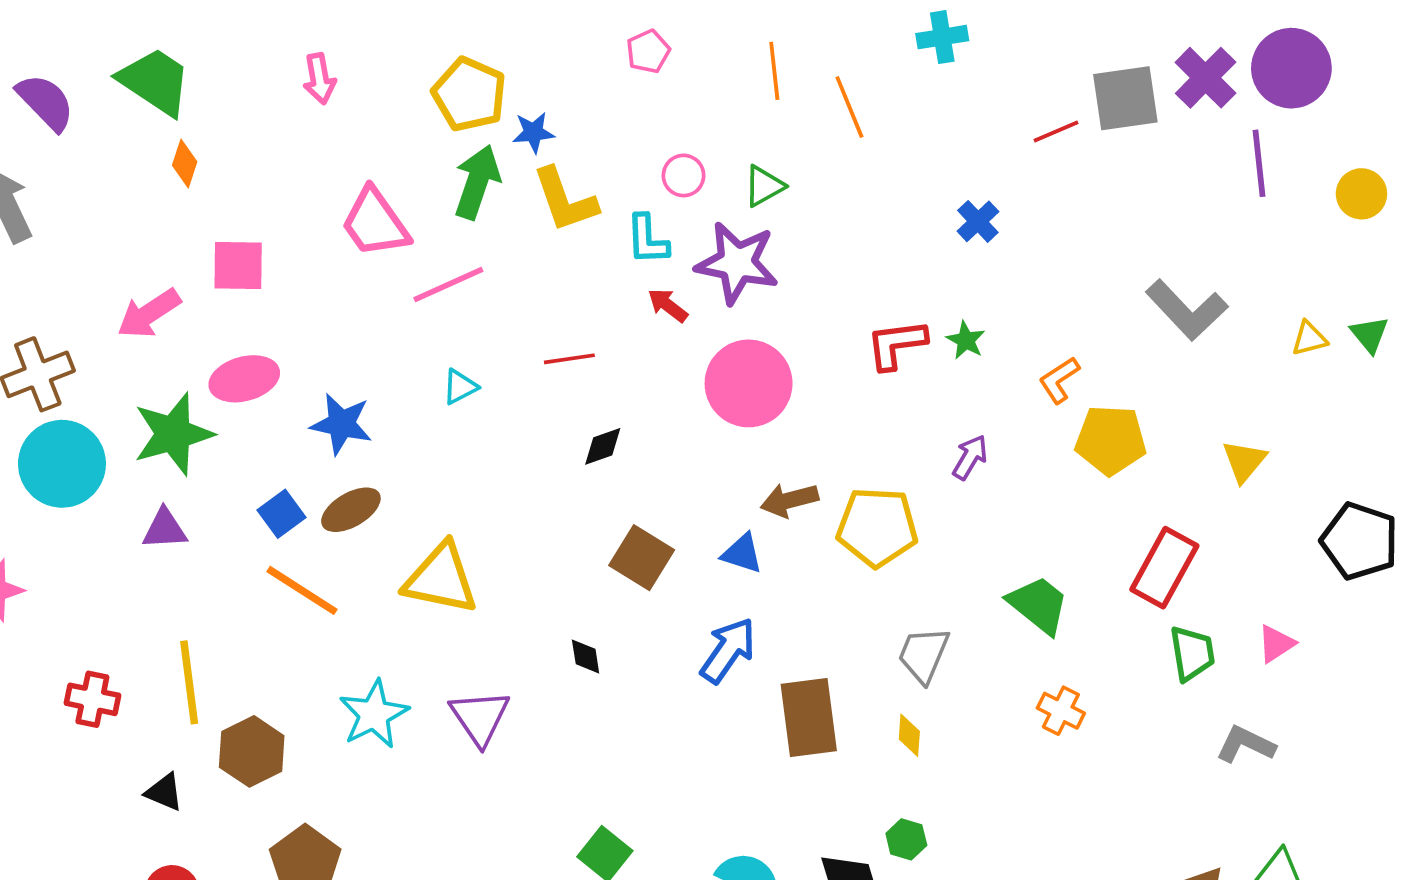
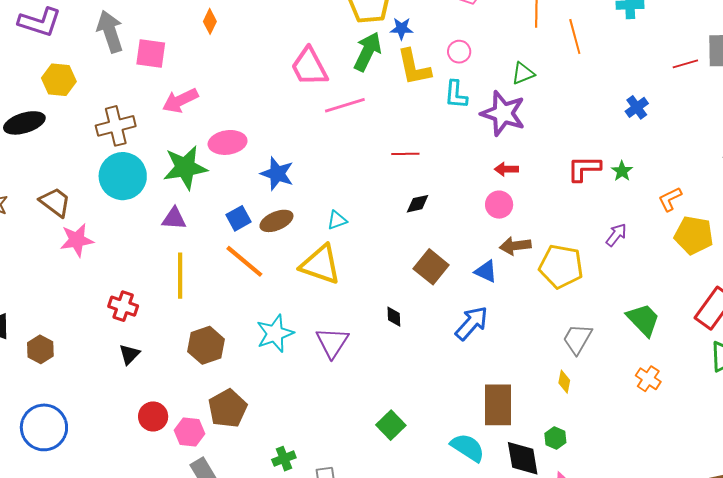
pink circle: (684, 175) -> (459, 52), moved
pink square: (238, 266) -> (151, 54), moved
red arrow: (668, 305) -> (506, 169), moved, turned -45
pink circle: (749, 383) -> (499, 205), moved, size x0.6
cyan triangle: (460, 387) -> (337, 220), moved
yellow line: (189, 682) -> (180, 276), moved
brown rectangle: (809, 717) -> (498, 405), moved
black triangle: (164, 792) -> (129, 354), moved, turned 45

